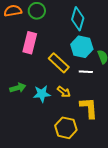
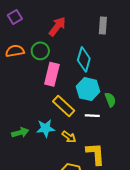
pink rectangle: (30, 43) -> (52, 74), moved
cyan star: (42, 94) -> (46, 128), moved

